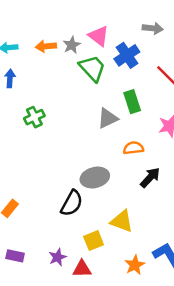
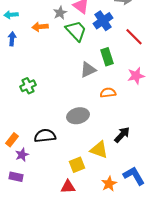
orange arrow: (46, 46) -> (40, 27), moved
green cross: (34, 117) -> (28, 86), moved
black arrow: (150, 178) -> (122, 135), moved
black semicircle: (72, 203) -> (45, 136), moved, turned -125
purple star: (58, 257) -> (22, 155), moved

